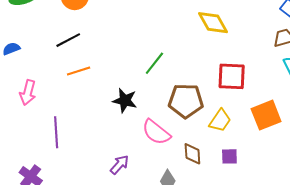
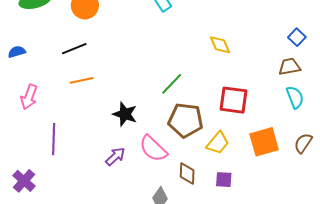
yellow diamond: (213, 23) -> (220, 45), size x0.7
green line: (154, 63) -> (172, 84), moved
purple arrow: (120, 165) -> (115, 156), moved

